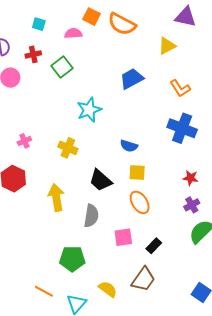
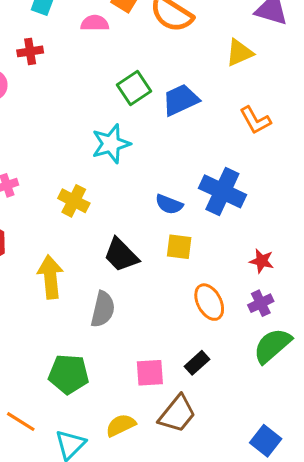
green square: (62, 67) -> (134, 88), moved
blue cross: (182, 128) -> (222, 191), moved
orange ellipse: (140, 202) -> (209, 302), moved
pink square: (123, 237) -> (150, 373), moved
yellow semicircle: (108, 289) -> (121, 425), turned -66

